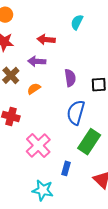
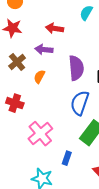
purple semicircle: (70, 78) -> (76, 68), size x1.4
orange semicircle: (34, 89) -> (39, 77), turned -32

